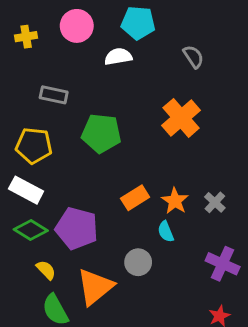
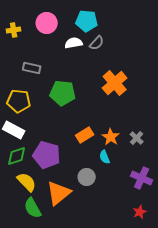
gray semicircle: (193, 57) -> (97, 43), moved, turned 77
green diamond: (31, 230) -> (17, 156), turned -50
yellow semicircle: (46, 270) -> (27, 182), size x1.5

